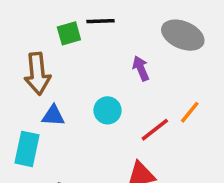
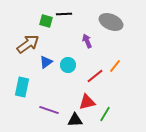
green square: (69, 33) -> (46, 21), turned 32
brown arrow: (37, 74) -> (28, 44), turned -120
blue triangle: (53, 116) -> (46, 62), moved, turned -40

